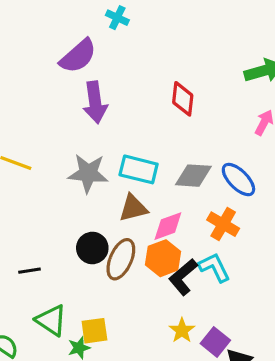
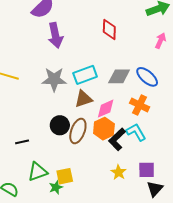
cyan rectangle: (139, 169) -> (85, 75), turned -30
green triangle: (51, 320) -> (38, 172), turned -50
purple square: (215, 342) -> (147, 170), moved, turned -36

